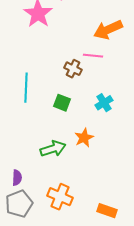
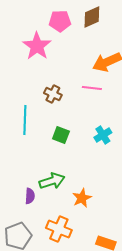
brown cross: (73, 69) -> (53, 94), moved
orange star: (84, 138) -> (82, 198), moved
purple semicircle: (17, 178) -> (30, 196), moved

